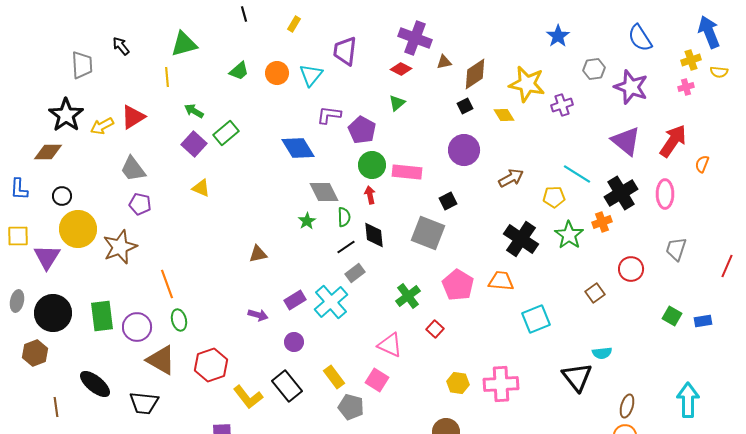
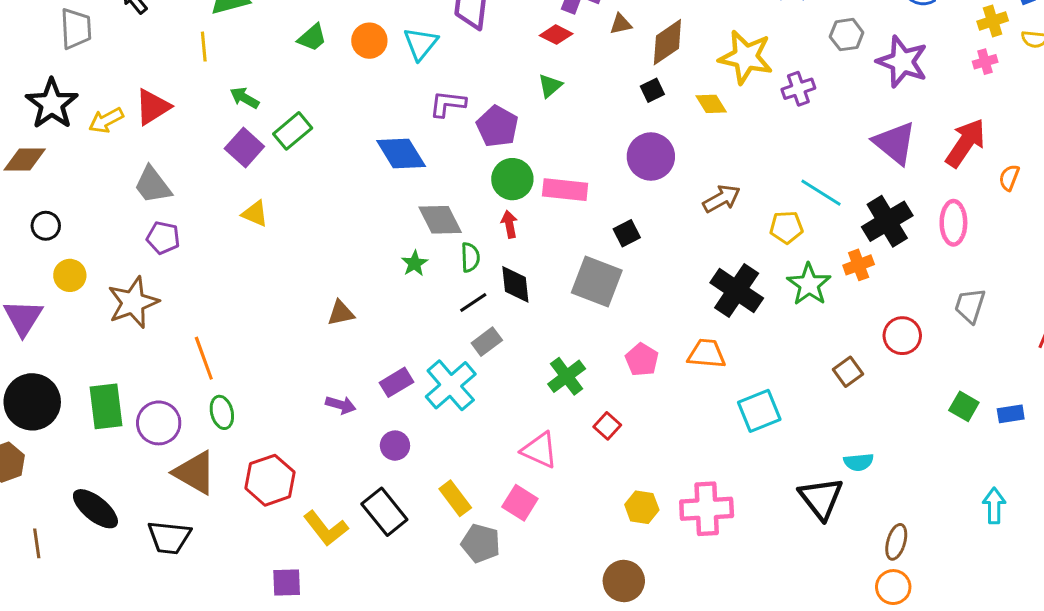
yellow circle: (78, 229) -> (70, 275), size x0.6
pink pentagon: (458, 285) -> (642, 360), size x0.7
cyan arrow: (688, 400) -> (994, 506), moved, size x0.7

